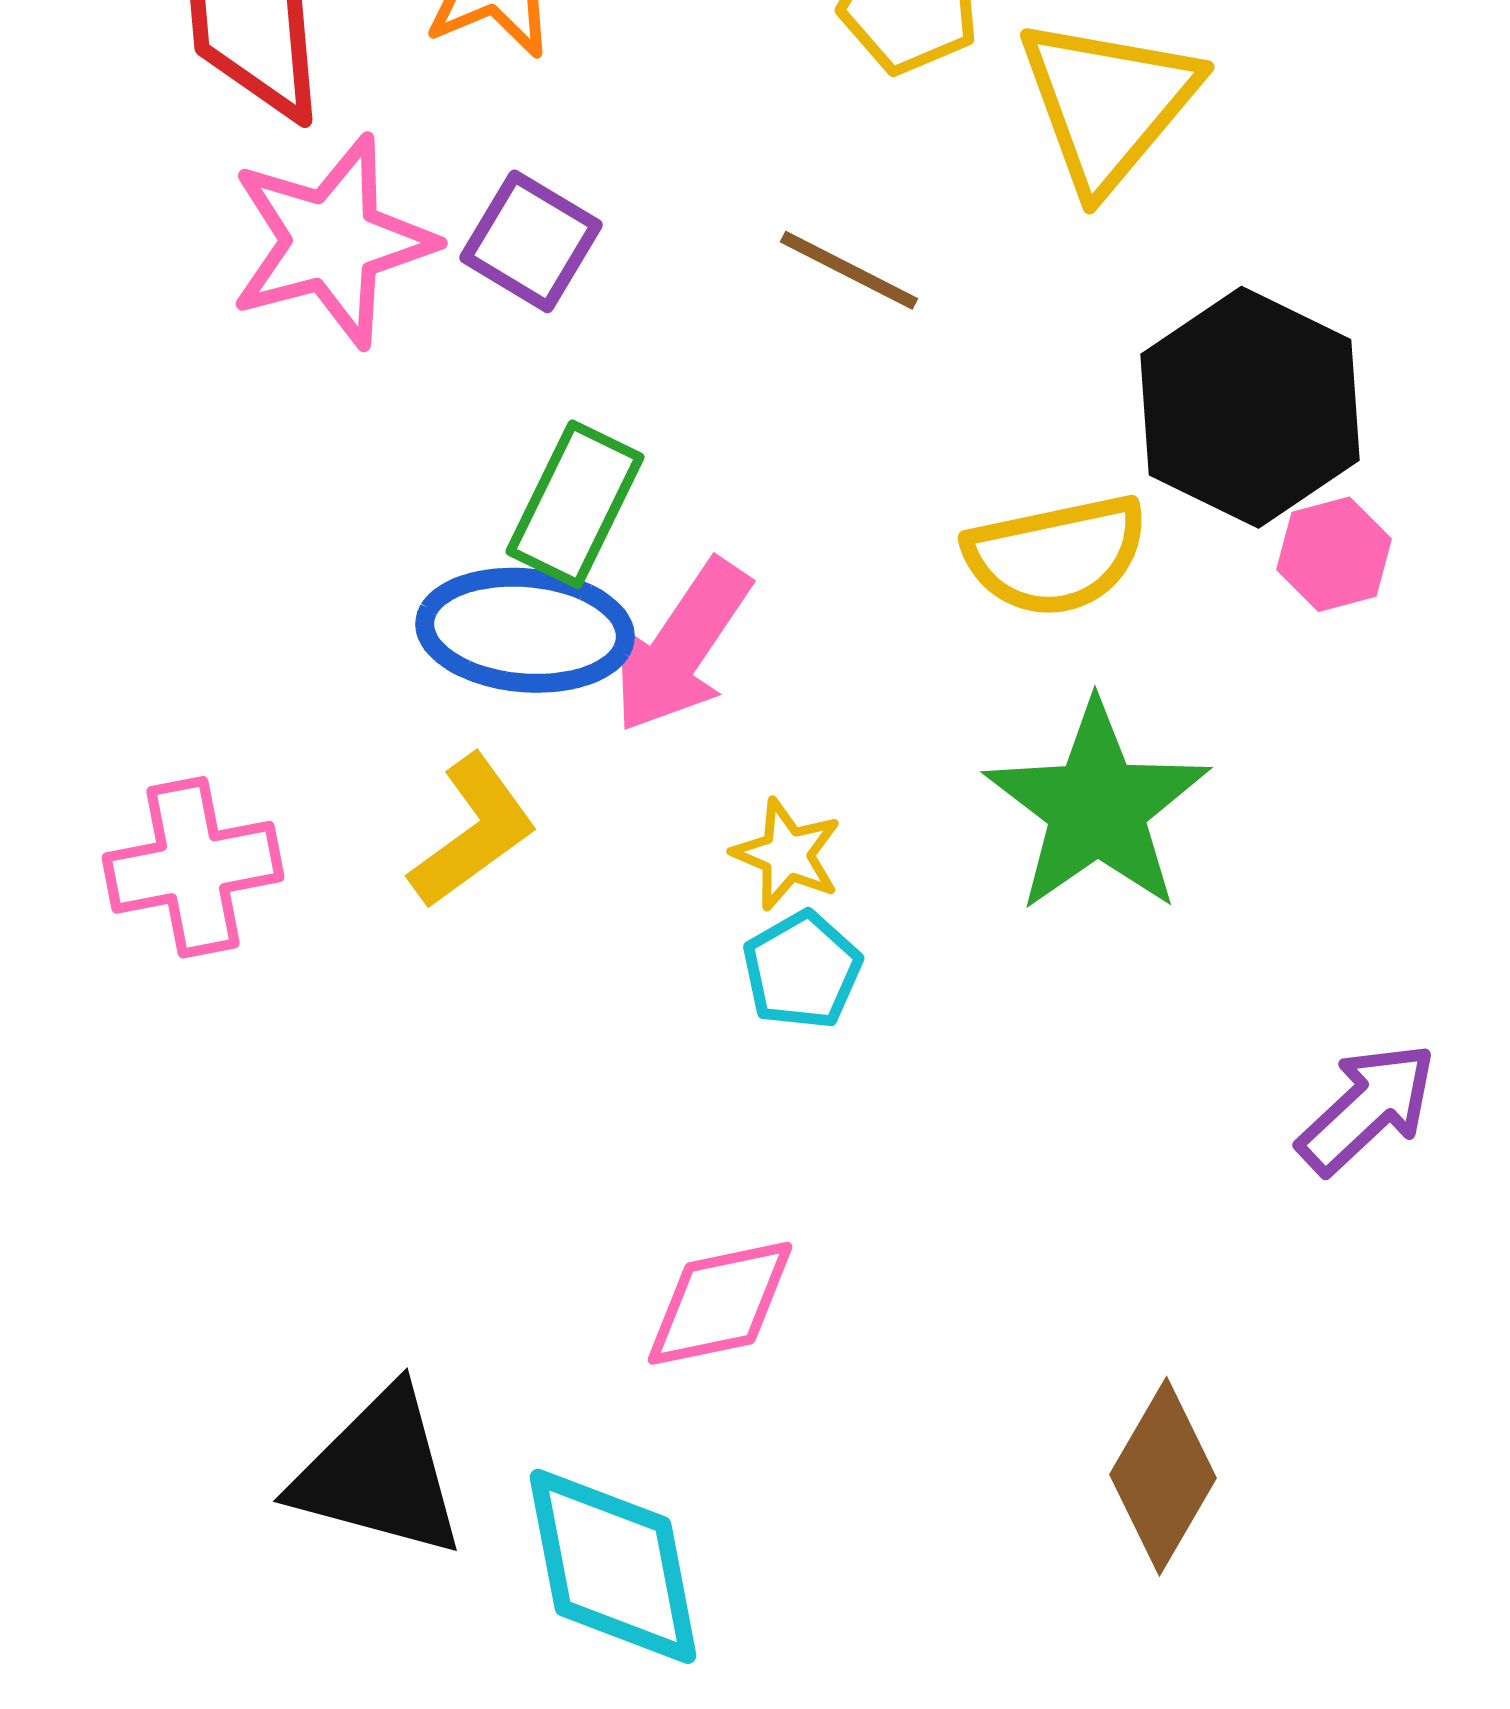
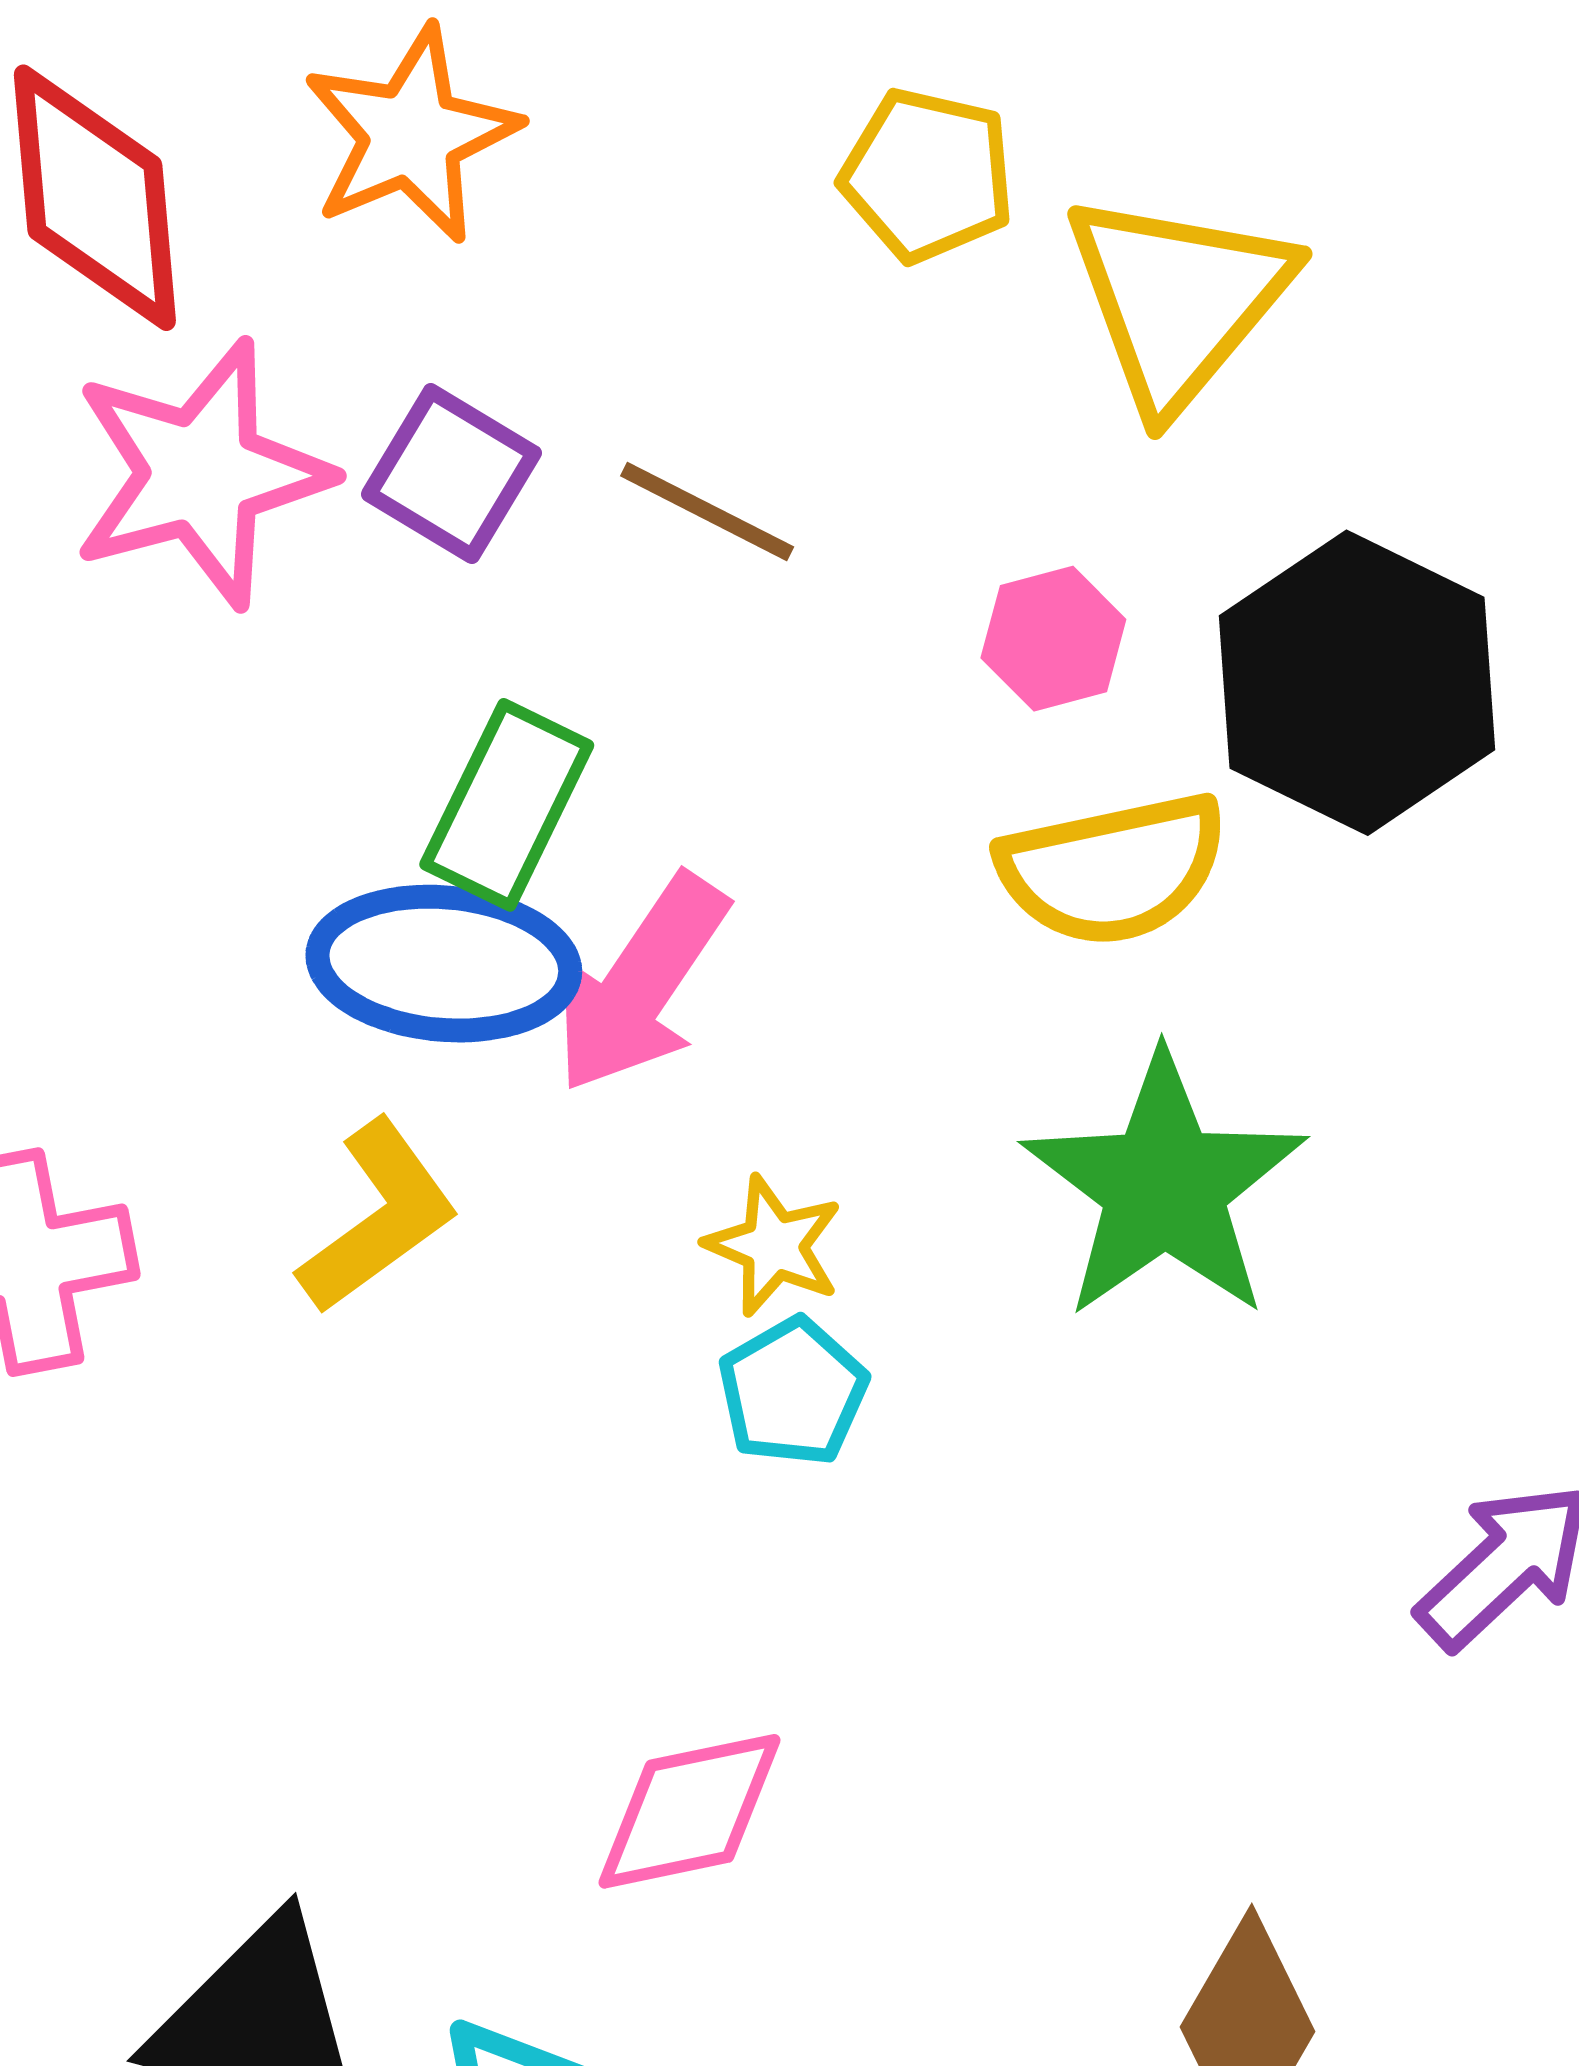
brown line: (849, 270) -> (707, 511), moved
pink hexagon: (1334, 554) -> (1053, 639), moved

